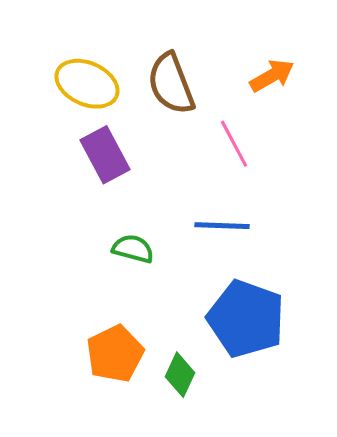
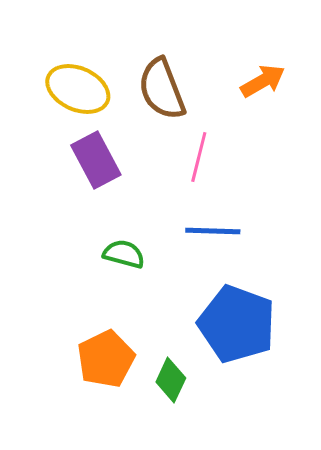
pink line: (234, 144) -> (199, 157), moved, turned 42

